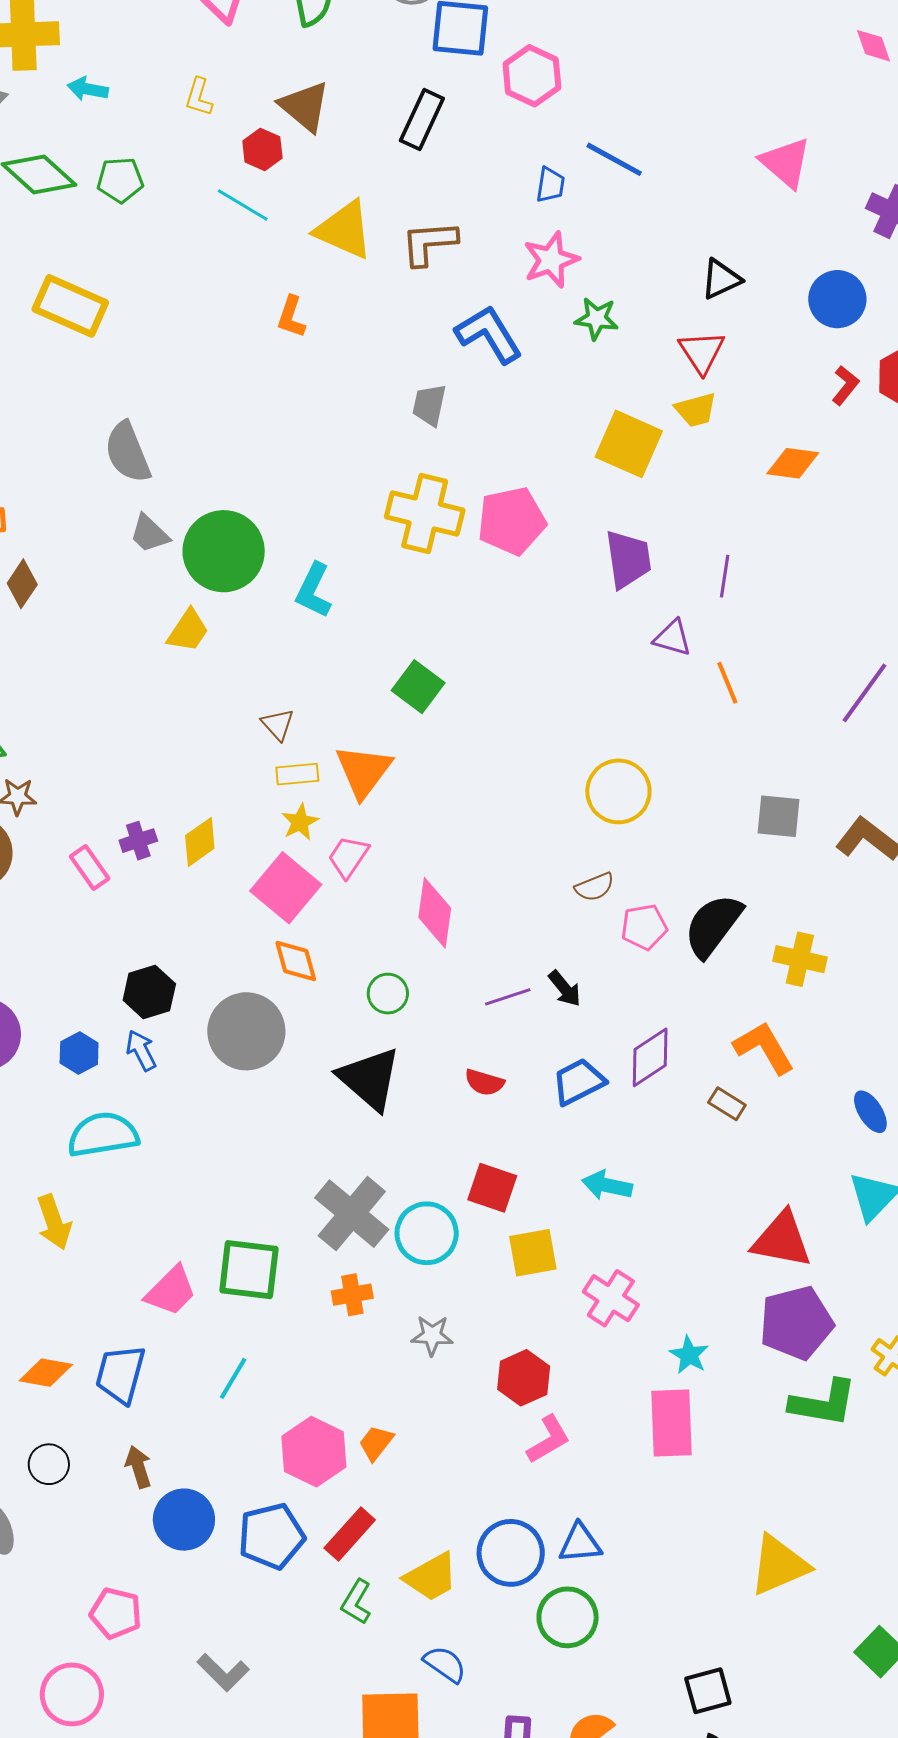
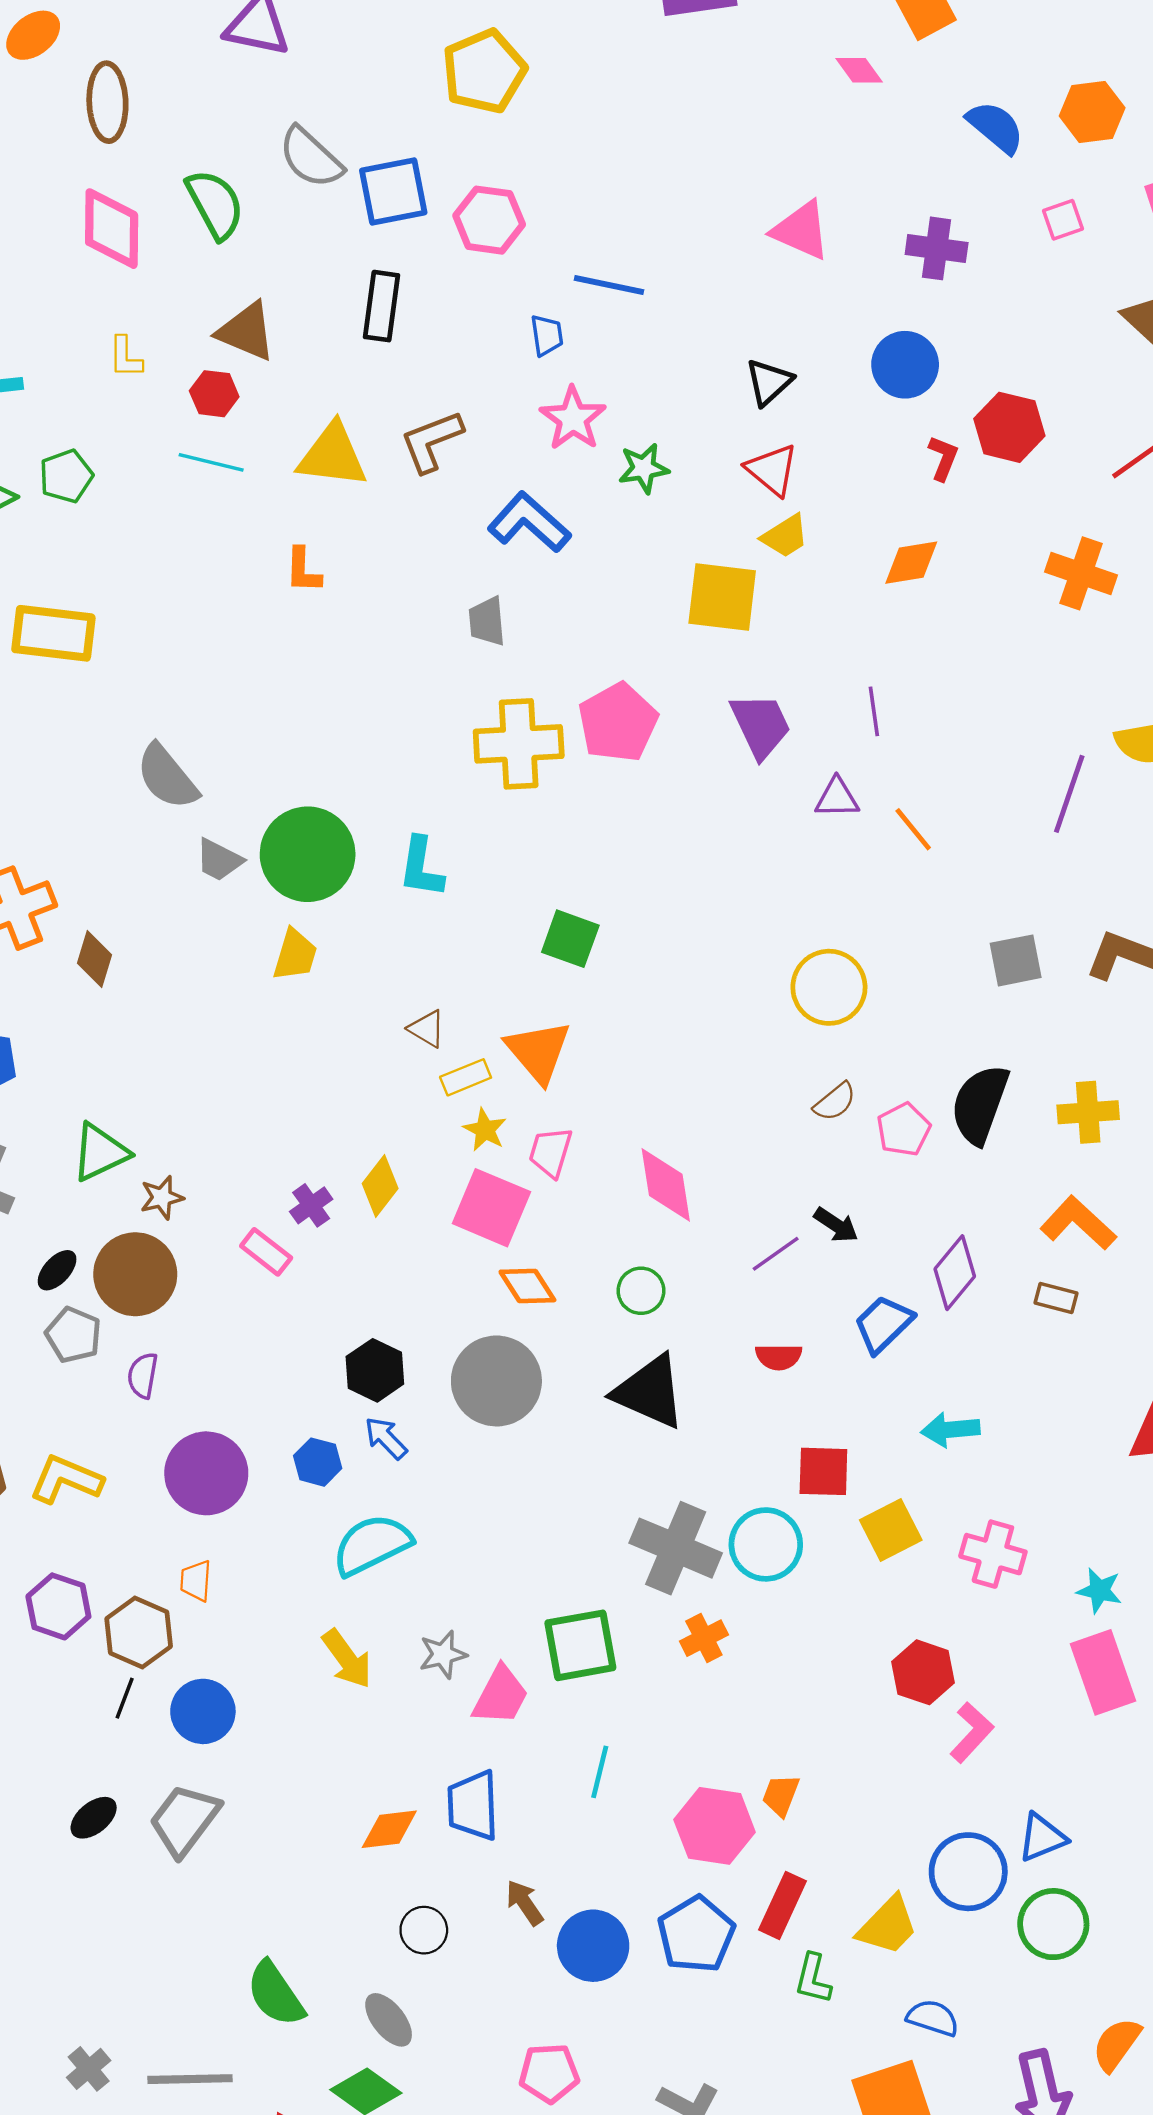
gray star: (432, 1335) -> (443, 1654), moved

